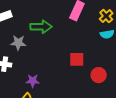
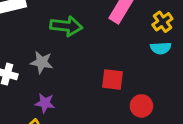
gray star: (18, 43) -> (42, 62), moved

